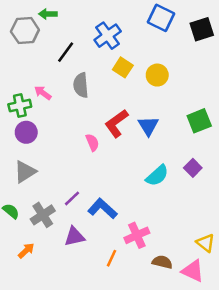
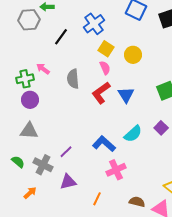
gray semicircle: (81, 85) -> (73, 79), moved
pink semicircle: (92, 142) -> (105, 68), moved
gray triangle: (25, 172) -> (29, 131), turned 36
blue L-shape: (103, 209) -> (104, 144), moved
gray cross: (43, 215) -> (43, 165), turned -30
pink cross: (137, 235) -> (116, 170), moved

